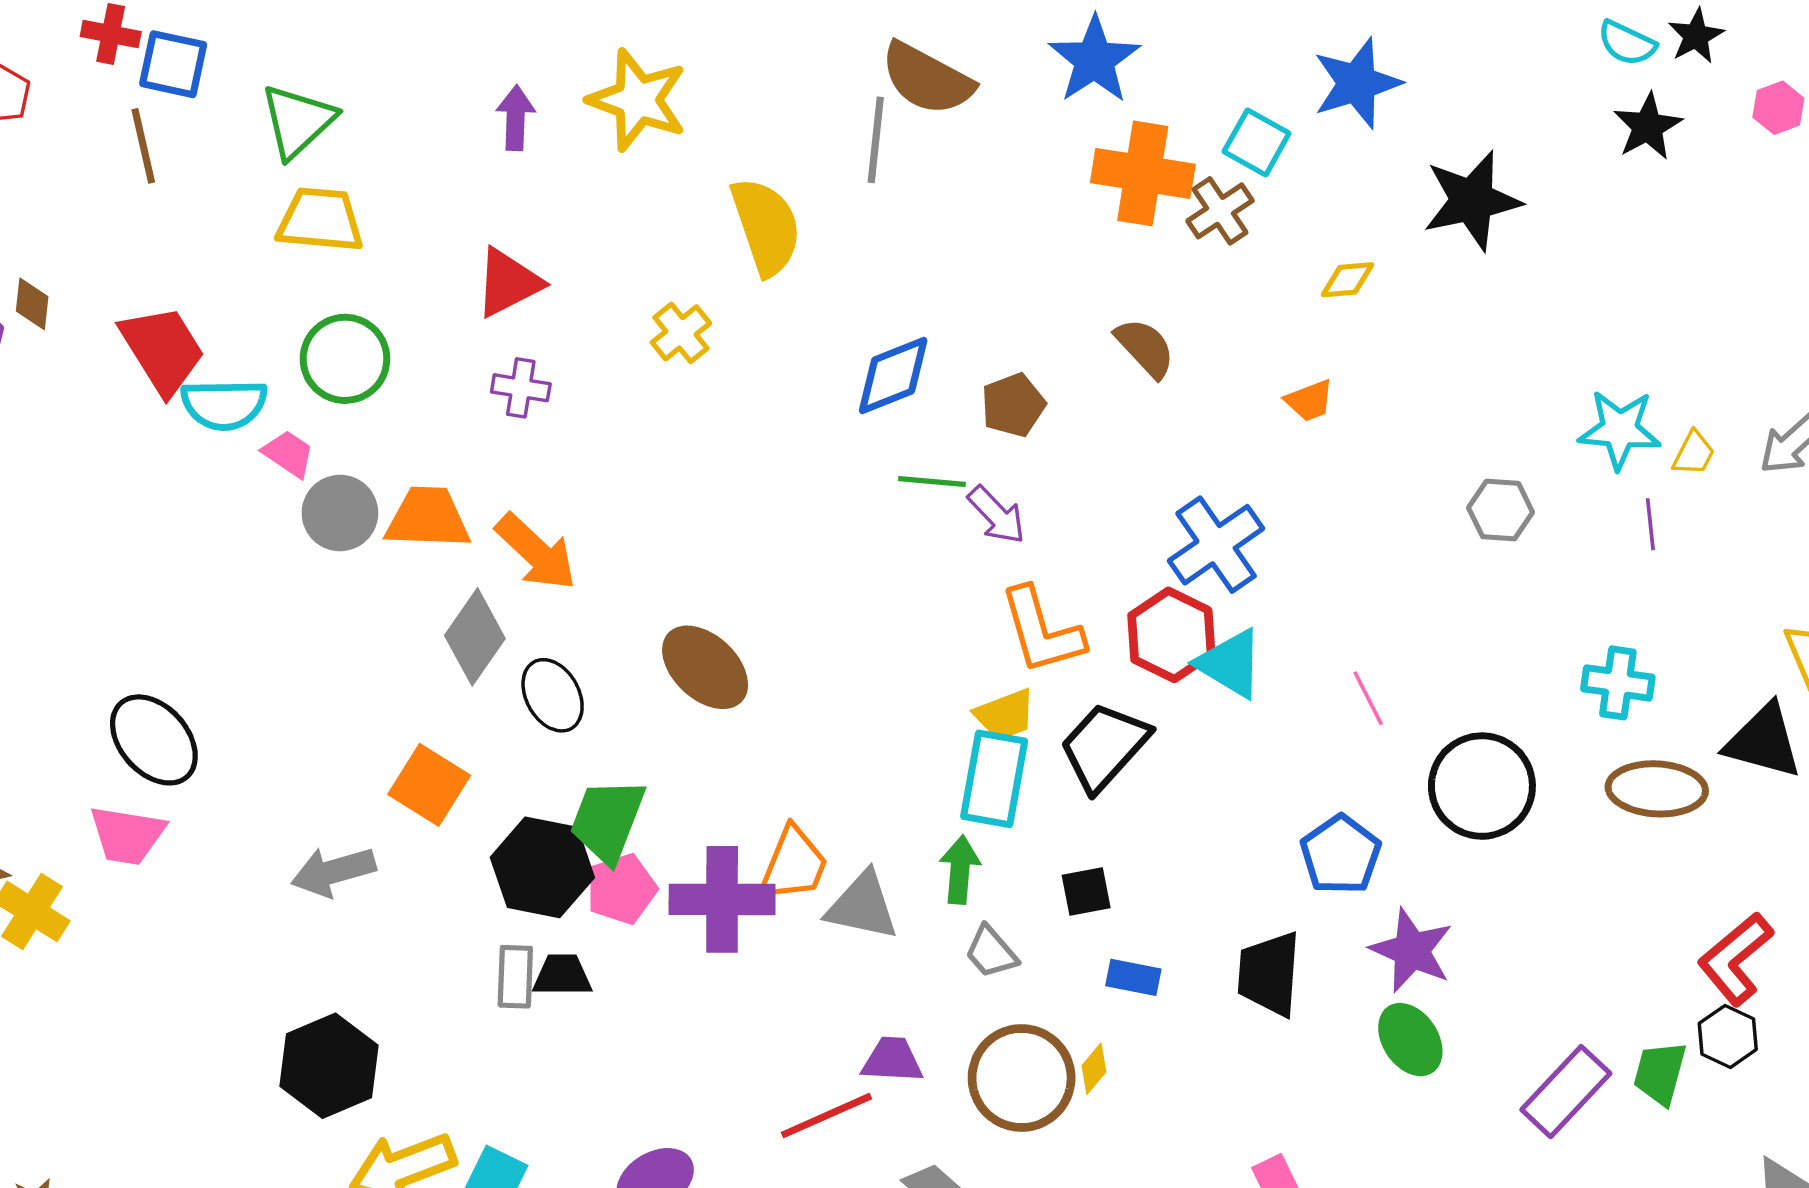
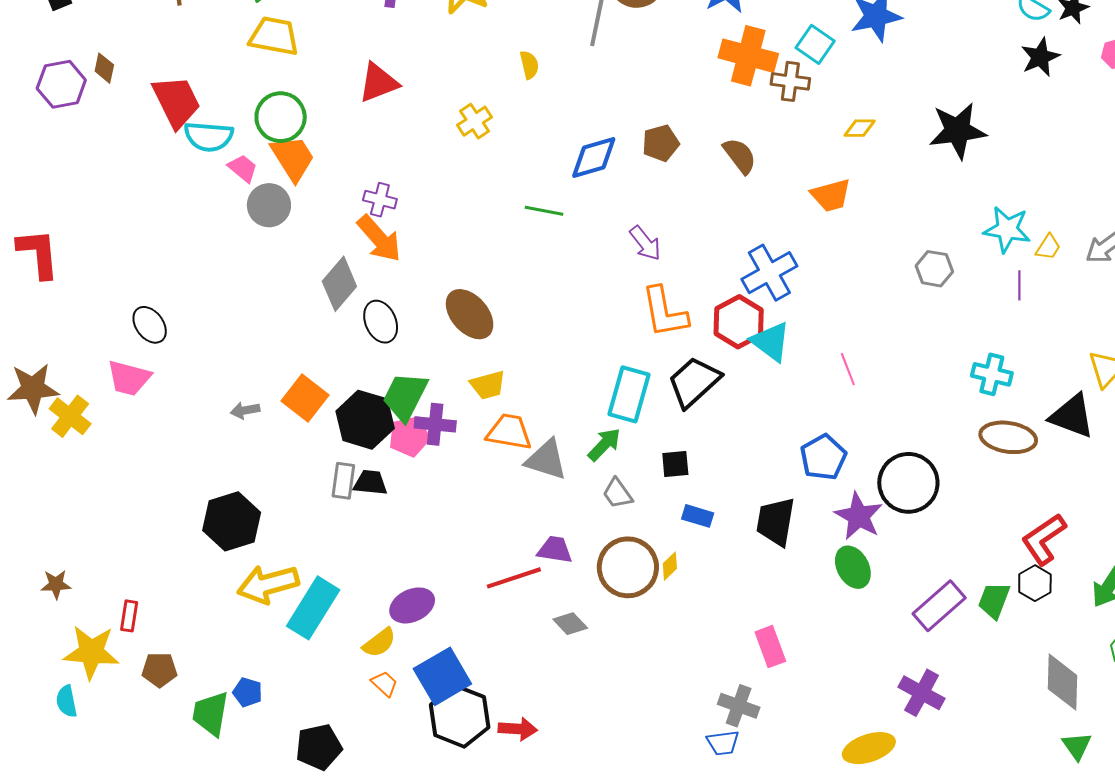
black star: (1472, 201) -> (958, 131), moved
brown cross: (1220, 211) -> (790, 81), turned 36
yellow semicircle: (766, 226) -> (529, 65), size x0.5
purple cross: (521, 388) -> (380, 200), moved
orange trapezoid: (1309, 401) -> (831, 195), size x1.4
brown pentagon: (1013, 405) -> (661, 143), moved
green line: (932, 481) -> (544, 211), moved
orange trapezoid: (428, 518) -> (293, 158), moved, turned 50
yellow trapezoid: (1005, 715) -> (488, 385), moved
black ellipse: (154, 740) -> (150, 325), size x0.7
orange square: (429, 785) -> (305, 398), moved
black circle: (1482, 786) -> (908, 483), moved
orange trapezoid: (793, 864) -> (509, 432), turned -108
green arrow: (960, 870) -> (604, 444), turned 33
gray arrow: (333, 872) -> (245, 410), size x0.6
purple cross: (722, 899) -> (435, 424), moved, size x0.7

